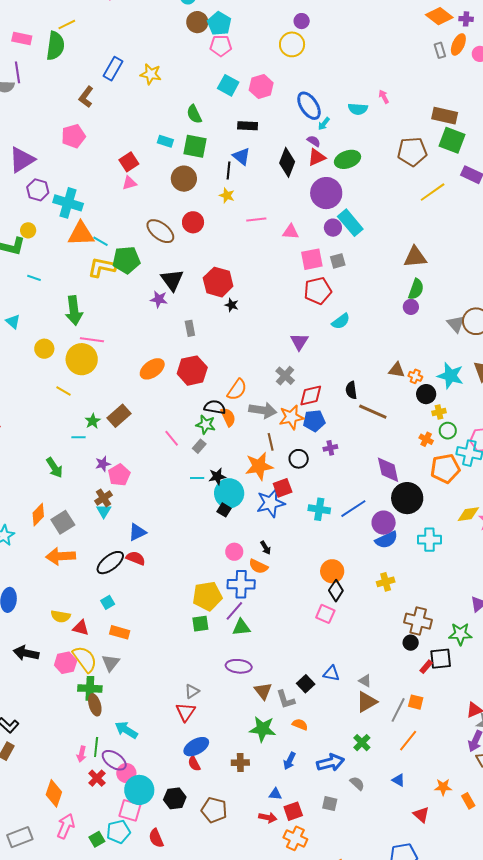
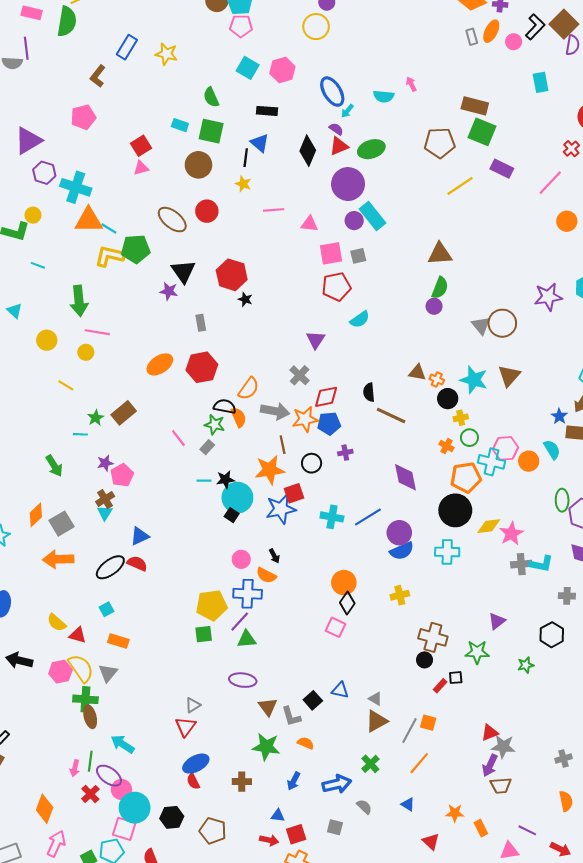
yellow circle: (82, 359) -> (86, 352), size x0.5
black circle: (407, 498) -> (455, 510), moved
yellow semicircle: (61, 616) -> (57, 623), turned 30
black square: (441, 659) -> (456, 678), size x0.6

